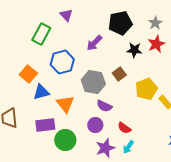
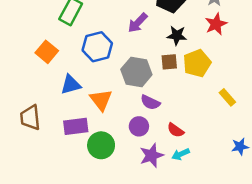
black star: (134, 50) -> (177, 35), moved
orange square: (28, 74) -> (47, 52), moved
brown square: (119, 74) -> (169, 62), turned 32
yellow pentagon: (146, 89) -> (197, 63), moved
cyan arrow: (128, 147) -> (181, 154), turned 32

